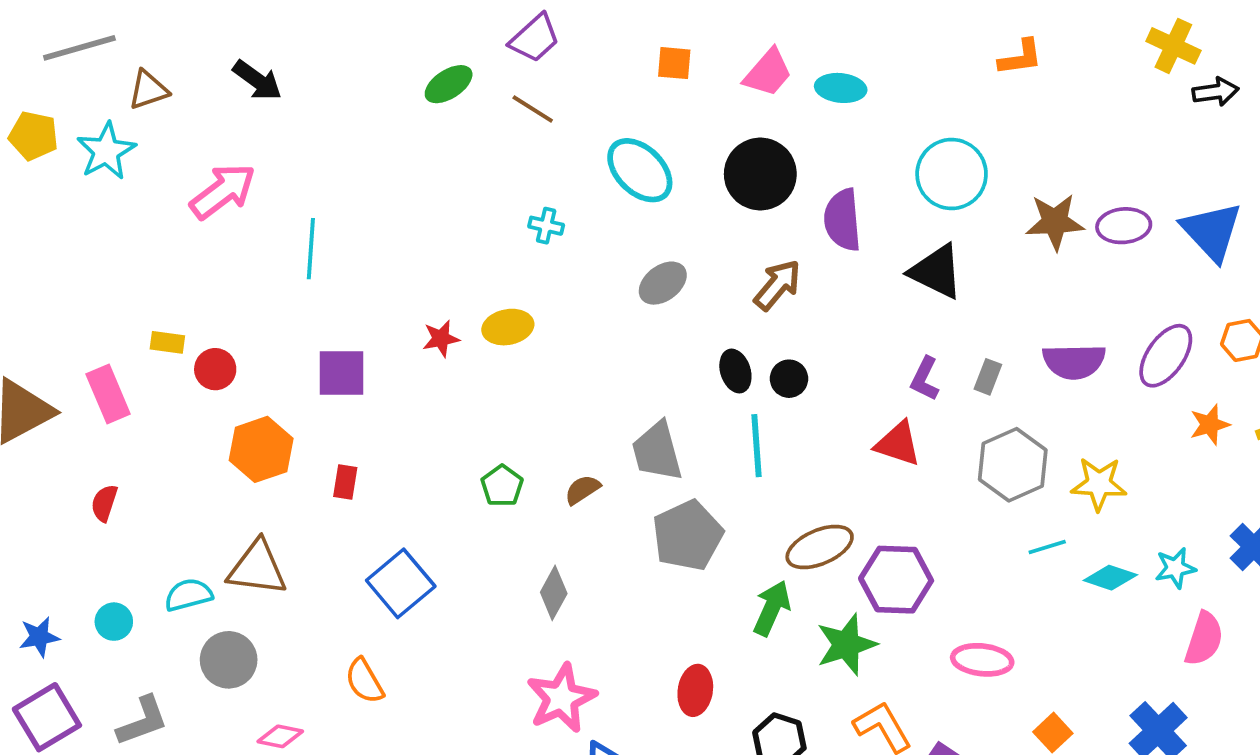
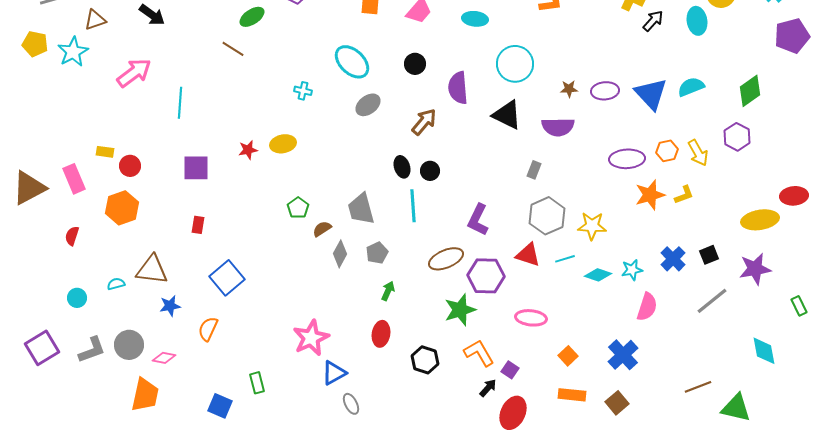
cyan ellipse: (841, 88) -> (475, 19), moved
black arrow: (1216, 92) -> (653, 21), turned -40
brown line: (533, 109) -> (233, 49), moved
black circle: (760, 174) -> (415, 64), size x0.6
brown star: (1055, 222) -> (569, 89), size x0.6
gray ellipse: (663, 283) -> (368, 105), moved
purple ellipse: (1166, 356) -> (627, 159), turned 52
purple semicircle: (1074, 361) -> (558, 127), moved
purple L-shape: (925, 379) -> (478, 220), moved, size x1.4
orange star: (1210, 425) -> (650, 195), size x1.4
red triangle: (898, 444) -> (528, 255), moved
orange hexagon: (261, 449) -> (122, 208), moved
green pentagon: (502, 486) -> (298, 208), moved
gray pentagon: (688, 536) -> (377, 253), size x0.6
gray diamond: (554, 593) -> (340, 254), moved
cyan semicircle: (188, 595) -> (116, 284), size x0.7
green arrow: (772, 608) -> (388, 291), moved, size x0.7
blue star: (39, 637) -> (170, 306), moved
gray circle: (229, 660) -> (129, 345), moved
orange semicircle: (364, 681) -> (208, 329), turned 55

